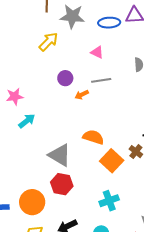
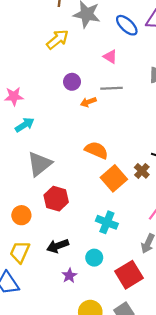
blue ellipse: (109, 23) -> (127, 25), turned 40
gray triangle: (60, 155) -> (40, 164), moved, turned 45
cyan cross: (109, 201) -> (107, 222), turned 36
orange circle: (32, 202) -> (21, 215), size x0.7

